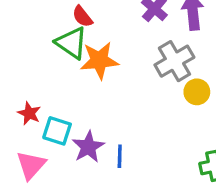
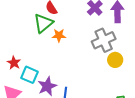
green triangle: (72, 43) -> (43, 23), turned 40
orange star: (99, 60) -> (59, 35), size x0.6

